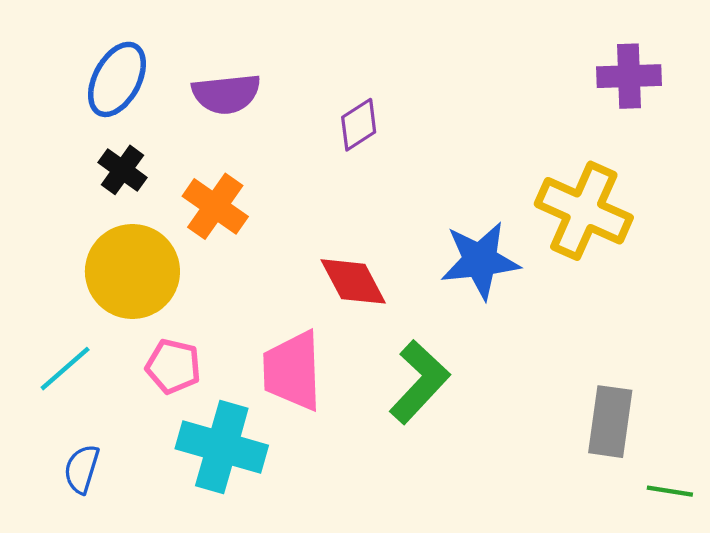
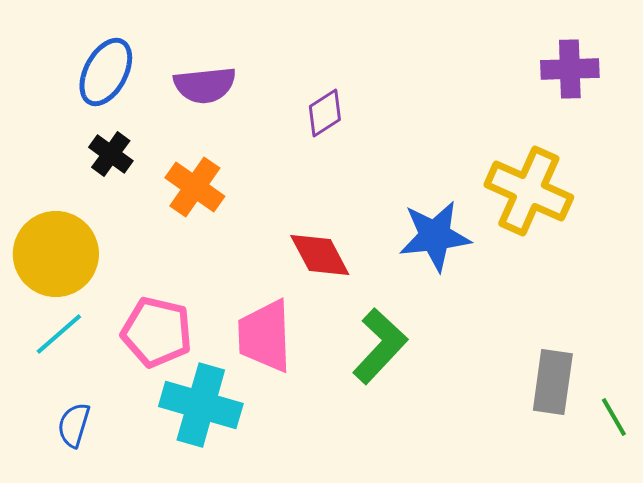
yellow circle: (132, 271) -> (56, 254), moved
pink pentagon: (173, 366) -> (157, 332), size x1.4
green line: (670, 491) -> (614, 417), moved, turned 51

